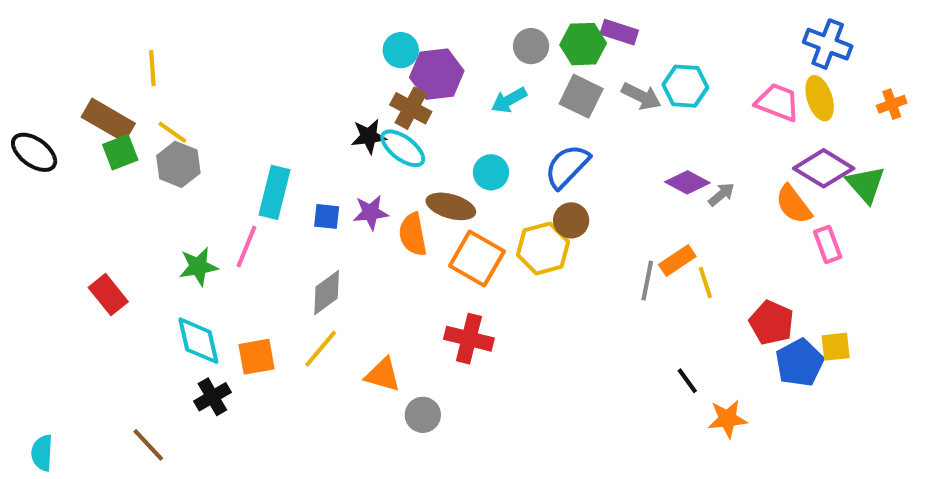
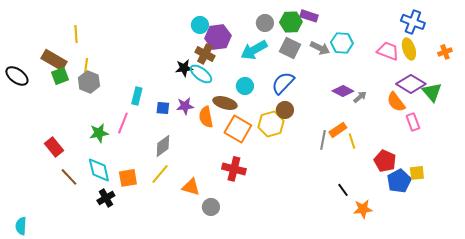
cyan arrow: (509, 100) -> (254, 50), size x1.5
yellow line: (172, 132) -> (86, 66), turned 63
cyan rectangle: (275, 192) -> (137, 96), size x0.7
brown line: (148, 445) -> (69, 177), moved

